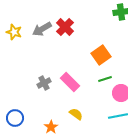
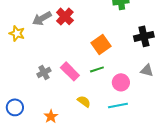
yellow star: (14, 32) -> (17, 33), moved
green line: (105, 79) -> (97, 69), moved
yellow semicircle: (76, 114) -> (84, 101), moved

